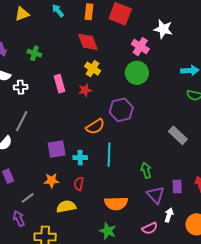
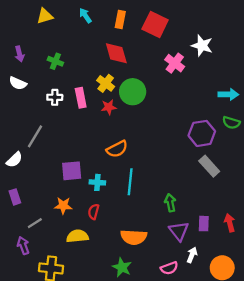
yellow cross: (93, 69) -> (106, 83), moved
green circle: (137, 73) -> (133, 92), moved
white cross: (21, 87) -> (55, 97), moved
purple hexagon: (121, 110) -> (202, 133), moved

